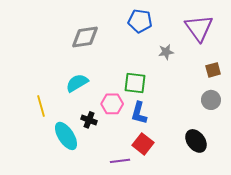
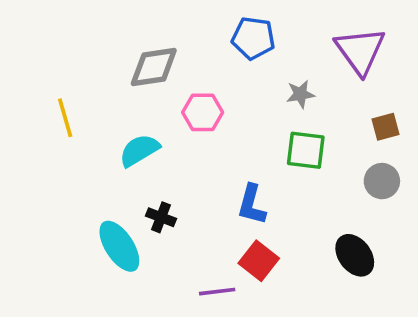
green square: (135, 83) -> (306, 150), moved
pink hexagon: (112, 104) -> (203, 112), moved
yellow line: (41, 106) -> (65, 118), moved

